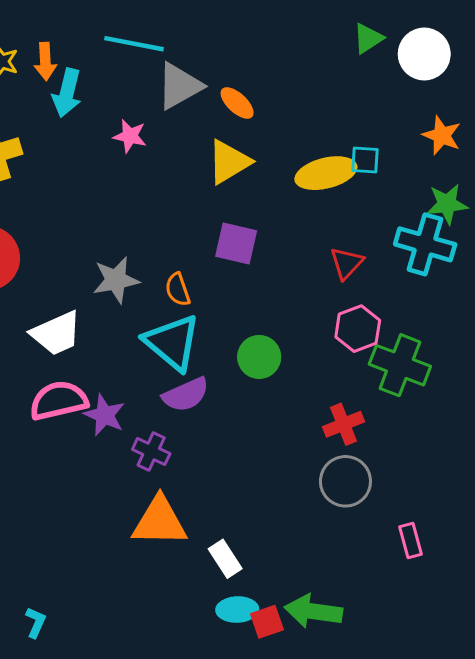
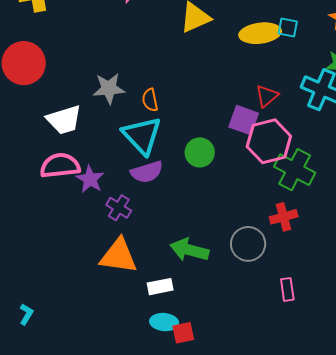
purple square: (236, 244) -> (244, 120), moved
pink hexagon: (358, 329) -> (269, 141), size x1.4
red cross: (343, 424) -> (284, 217), moved
white rectangle: (225, 559) -> (160, 287), turned -75
green arrow: (313, 611) -> (189, 250), moved

